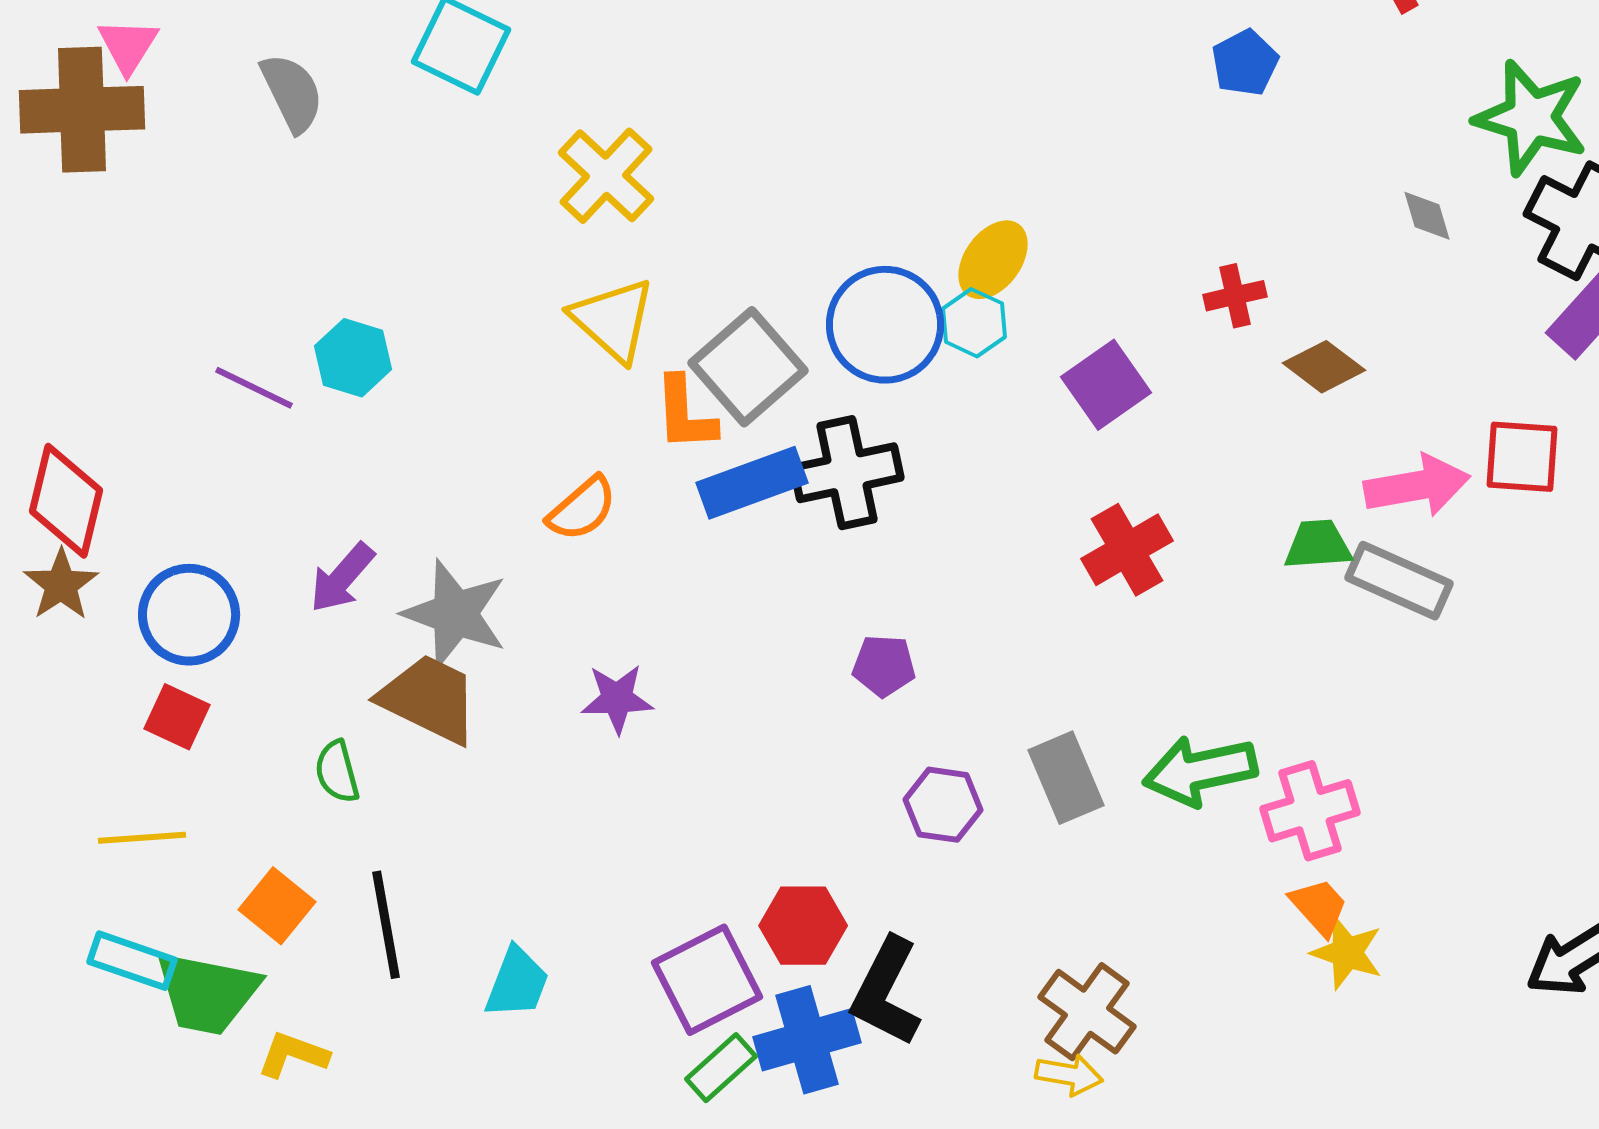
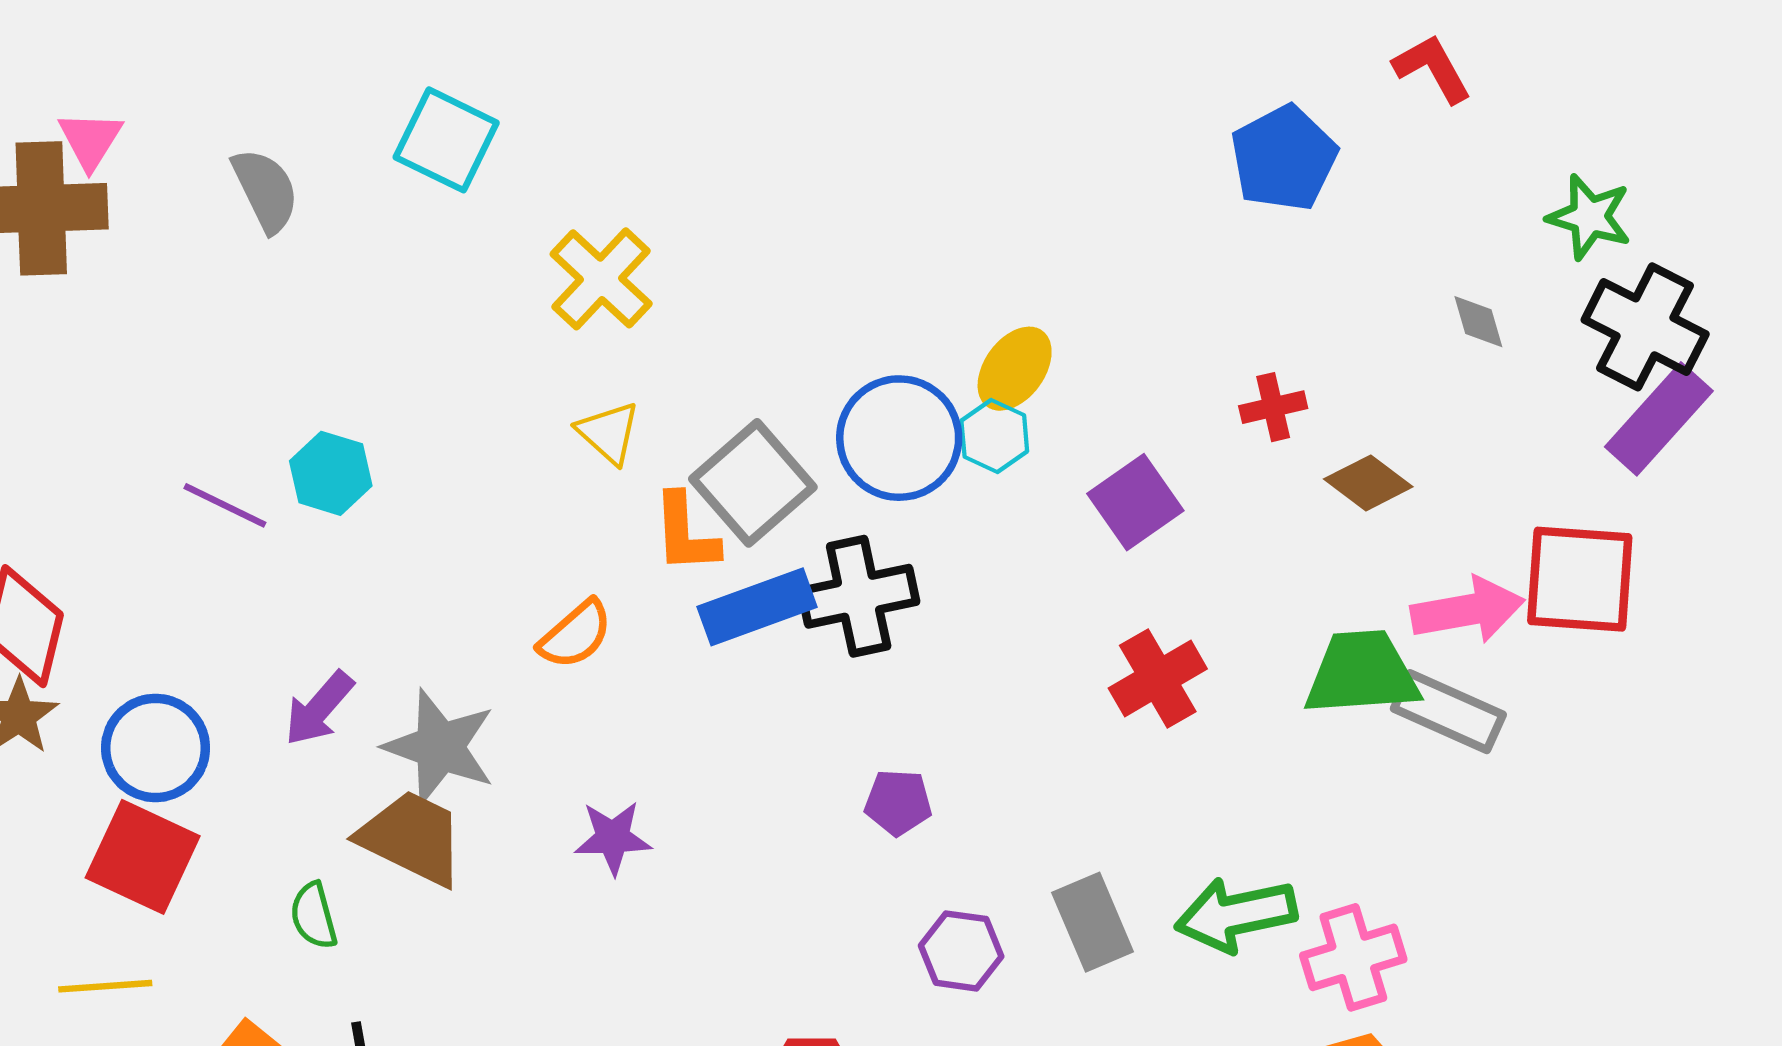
blue pentagon: (1245, 63) -> (1284, 158), size x1.5
green star: (1531, 118) -> (1589, 217), size x0.7
yellow triangle: (613, 320) -> (609, 433), size x0.7
red square: (1522, 457) -> (1580, 579), size x1.4
green trapezoid: (1318, 545) -> (1362, 673), size x1.6
red square: (177, 717) -> (143, 857), size x1.6

